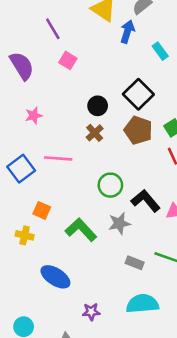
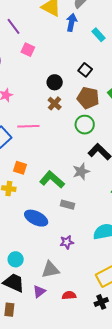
black square: (138, 94) -> (85, 70), size x0.6
green circle: (110, 185) -> (85, 125), moved
gray rectangle: (135, 263) -> (68, 205), moved

